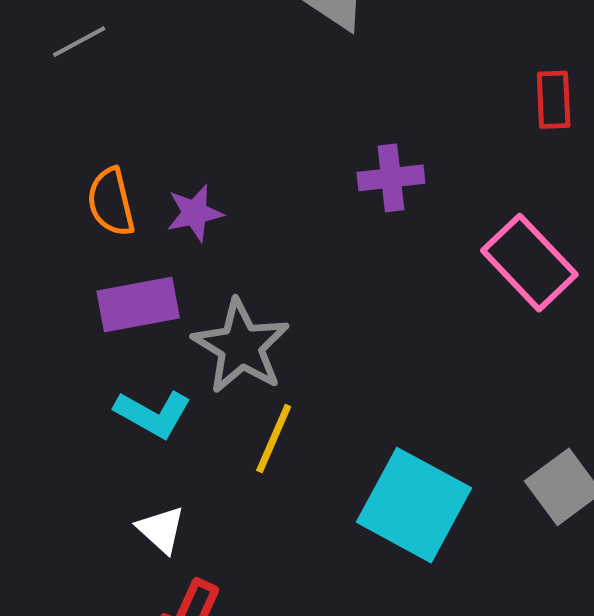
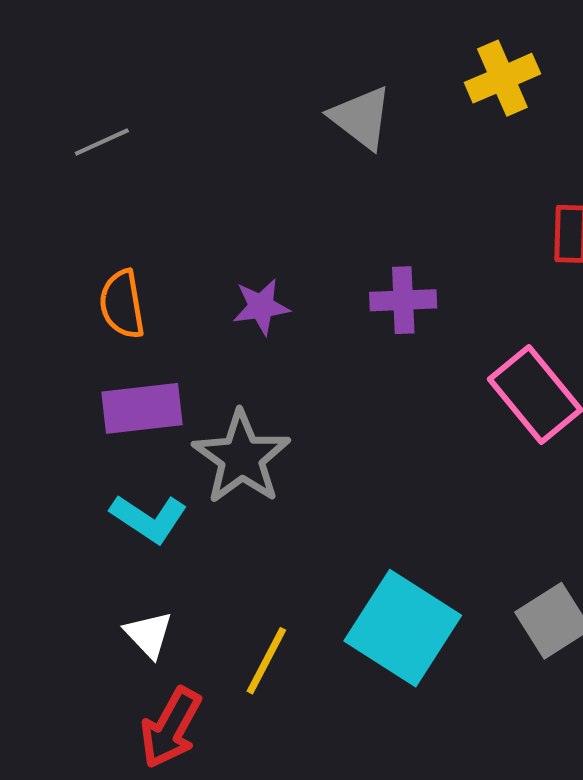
purple star: (195, 213) -> (261, 307), moved
yellow line: (274, 438) -> (266, 661), moved

